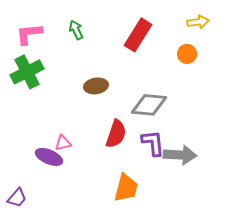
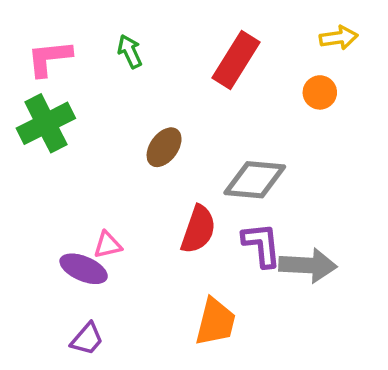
brown ellipse: (96, 86) -> (164, 147), turned -45
purple trapezoid: (17, 198) -> (87, 339), moved

